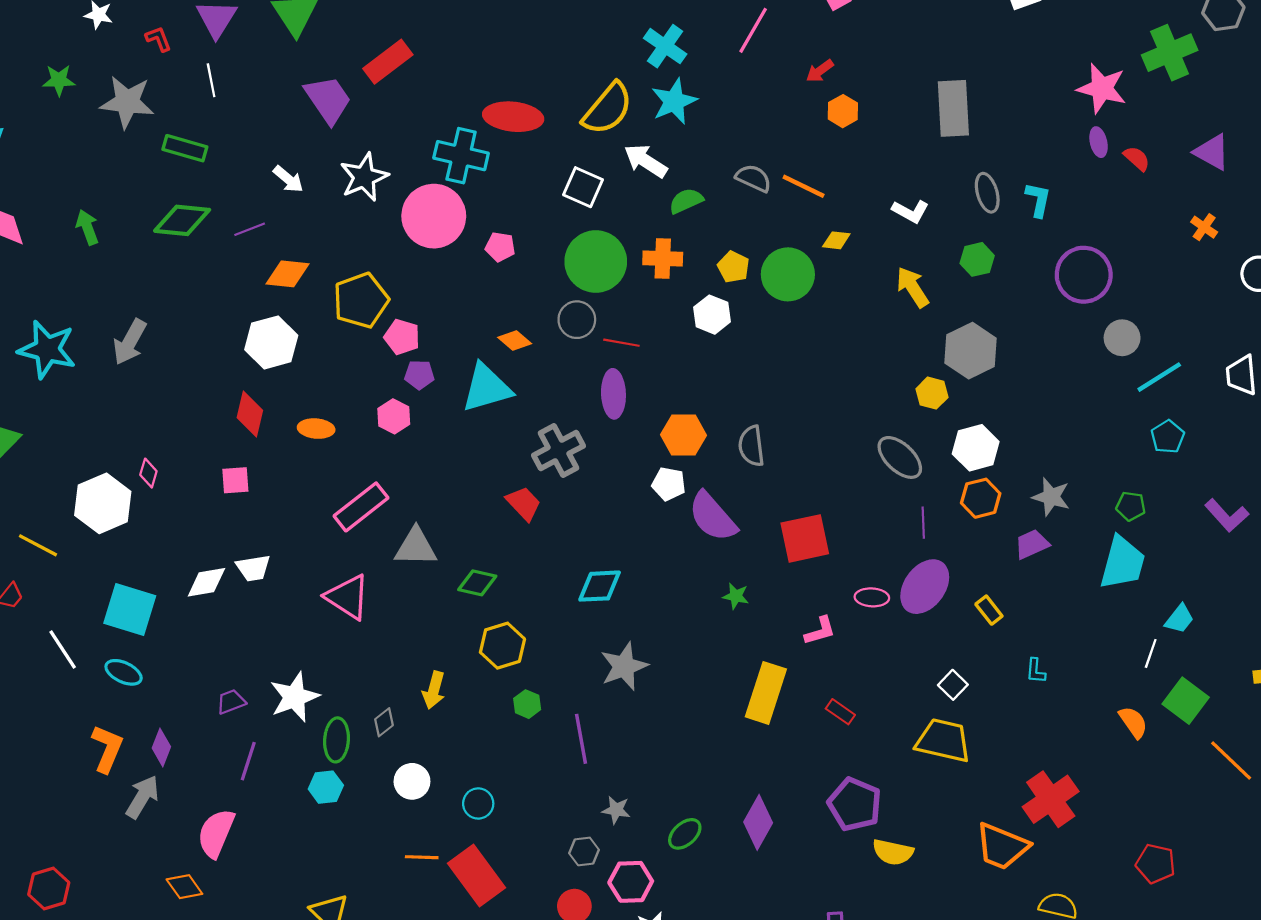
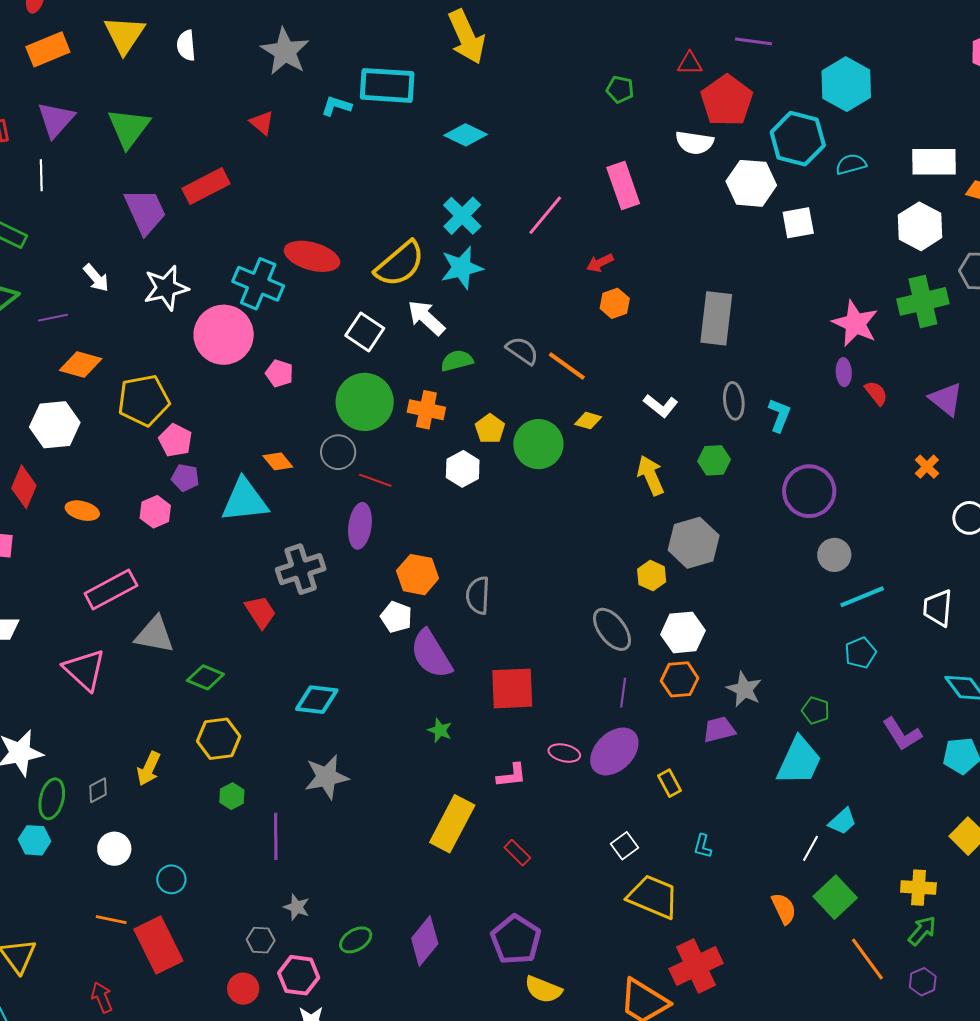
yellow trapezoid: (943, 741) -> (653, 897), moved

